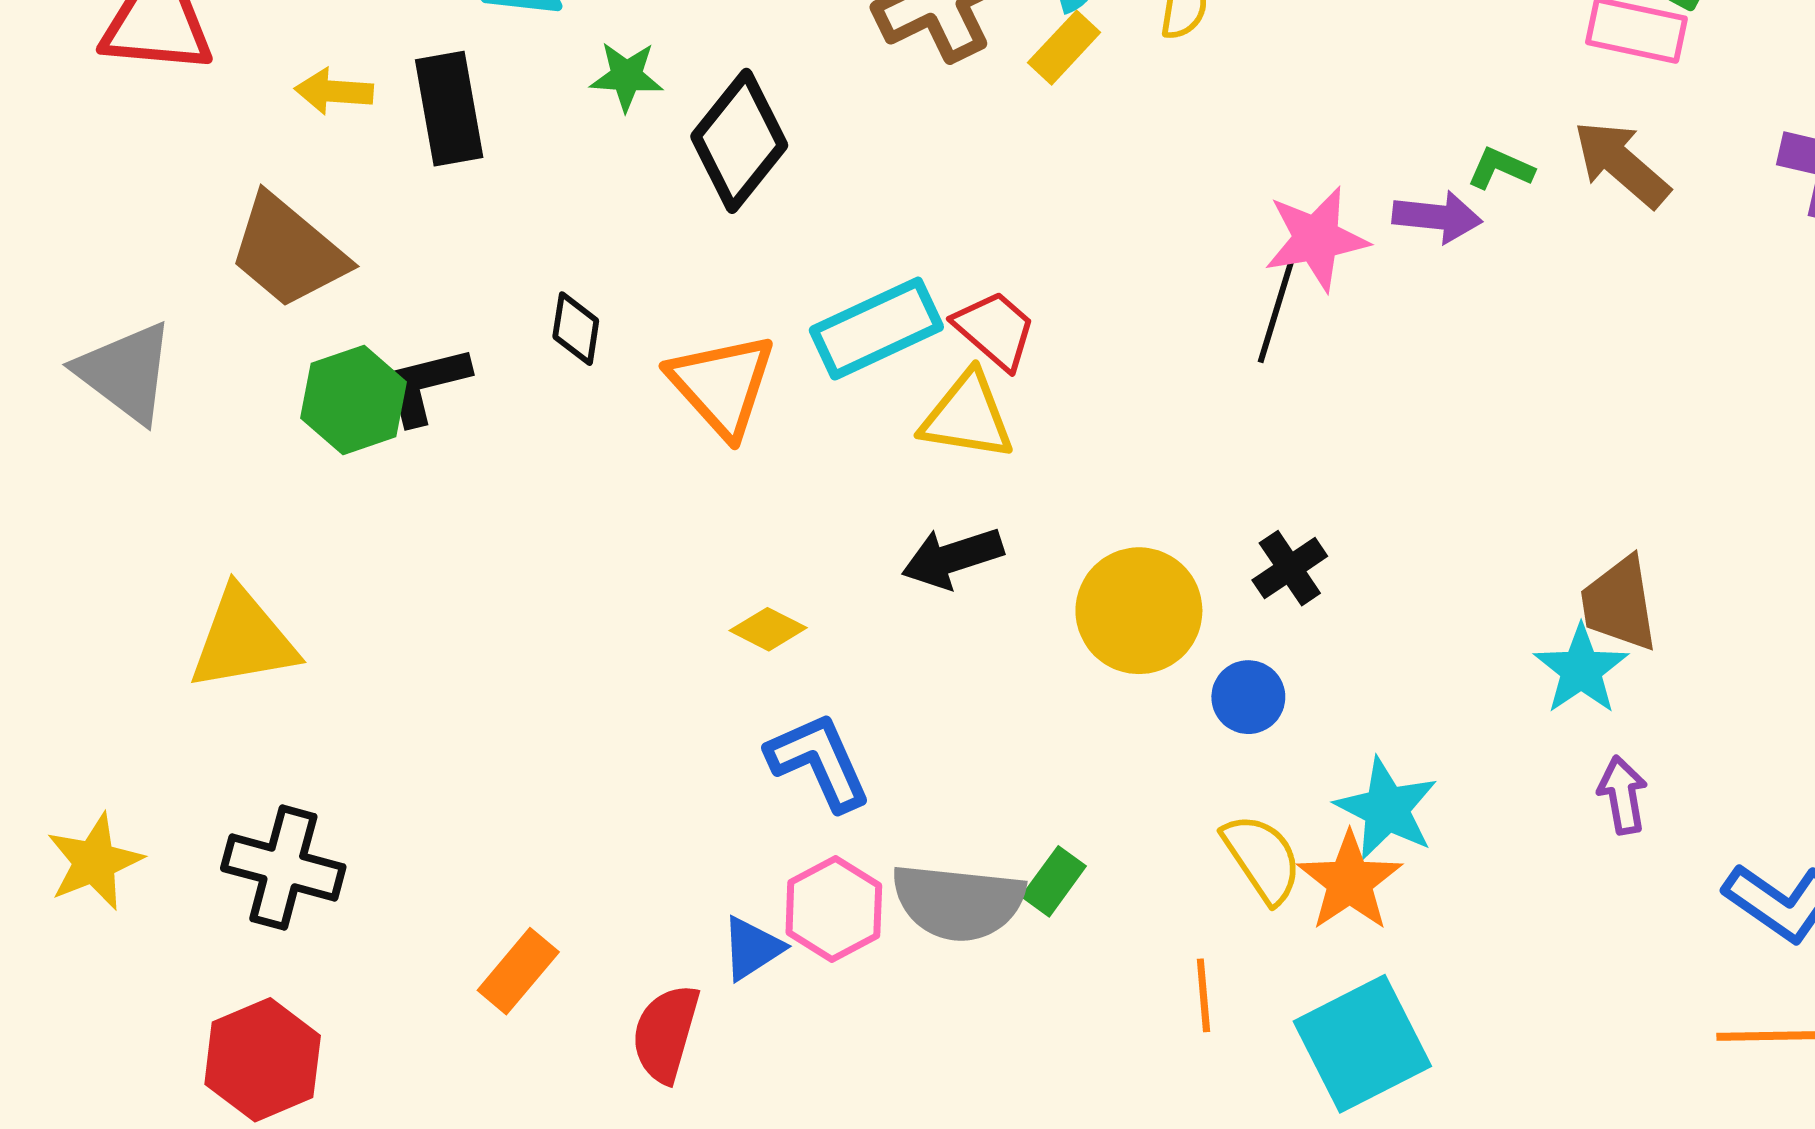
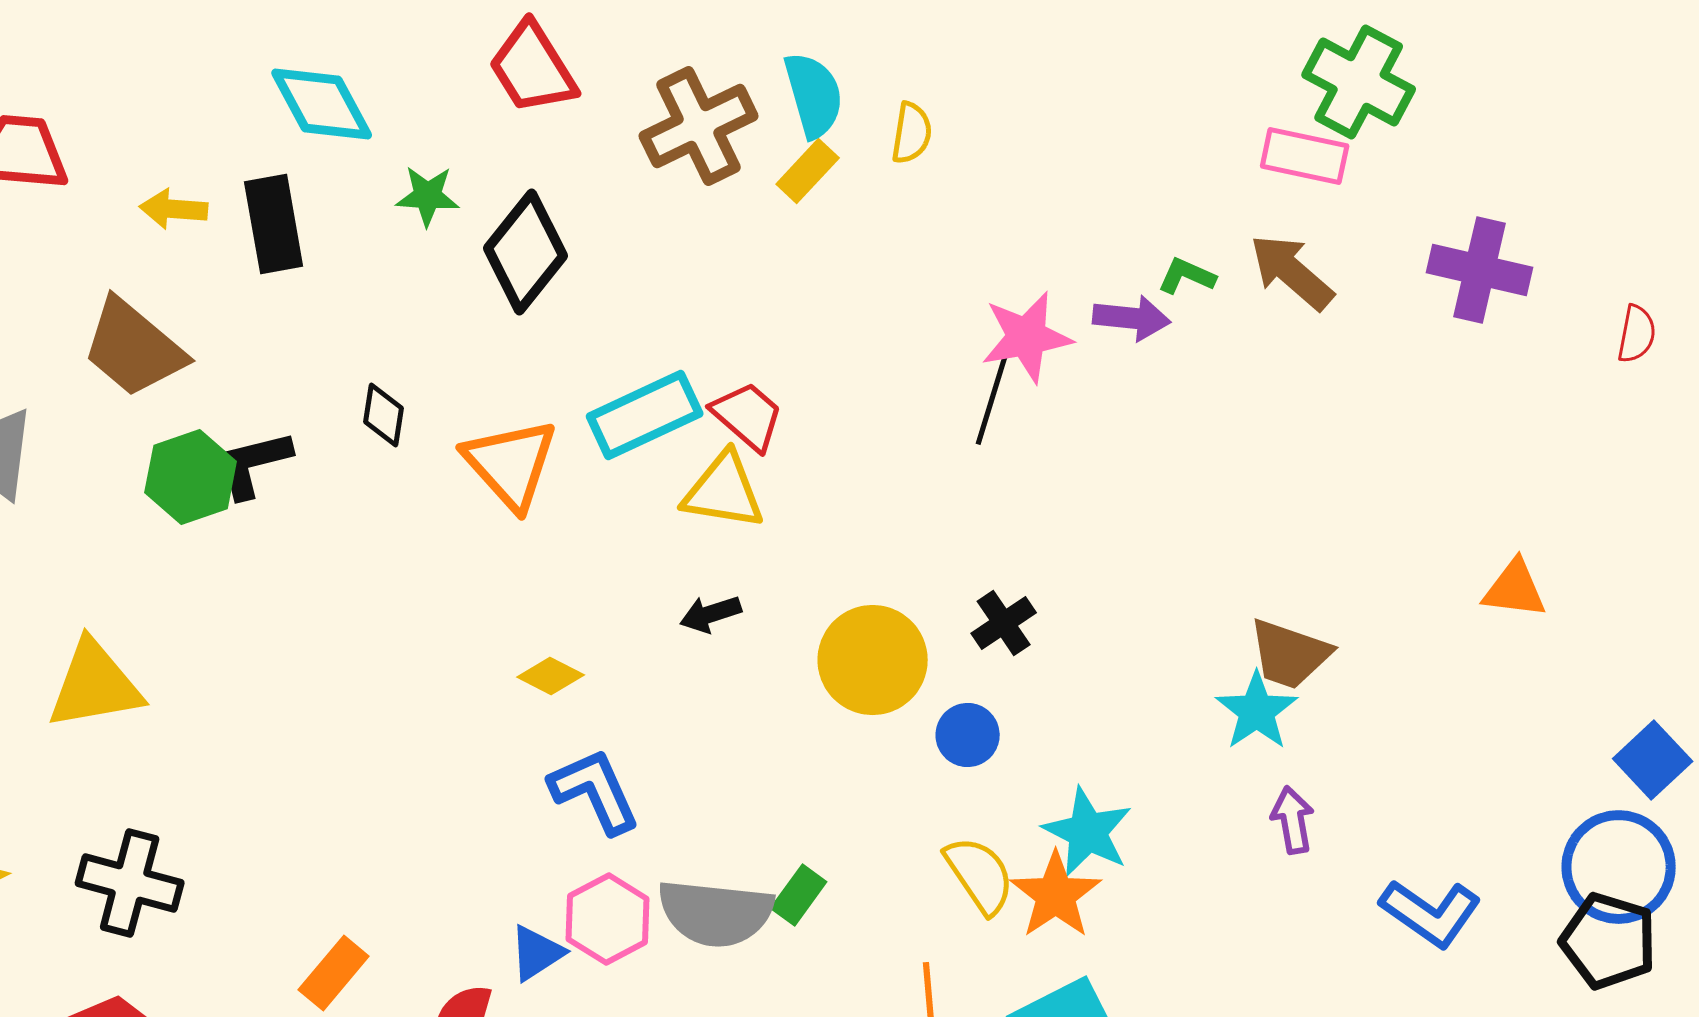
black arrow: (952, 558) -> (711, 614), size x0.7
brown trapezoid: (1619, 604) -> (1290, 654), turned -62

